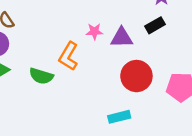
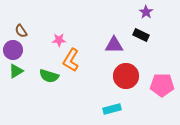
black rectangle: (155, 25) -> (141, 35), turned 56
pink star: (94, 31) -> (59, 40), moved

